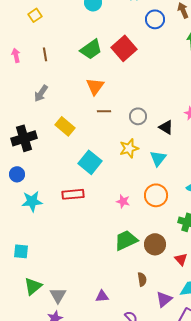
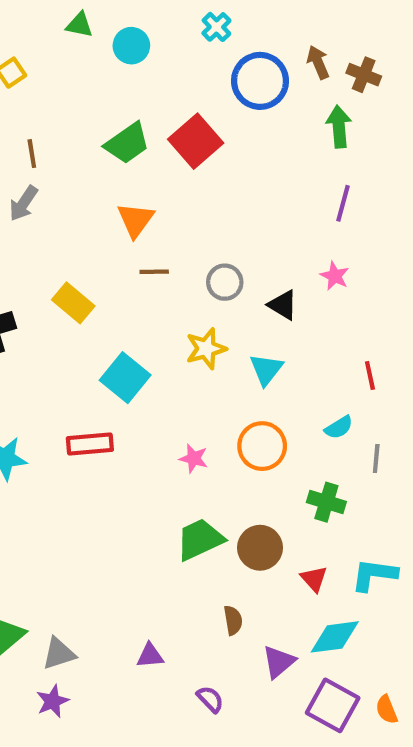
blue circle: (155, 19) -> (260, 81), size x1.4
gray arrow: (41, 93) -> (23, 203), moved
gray triangle: (58, 295) -> (59, 654), turned 42

